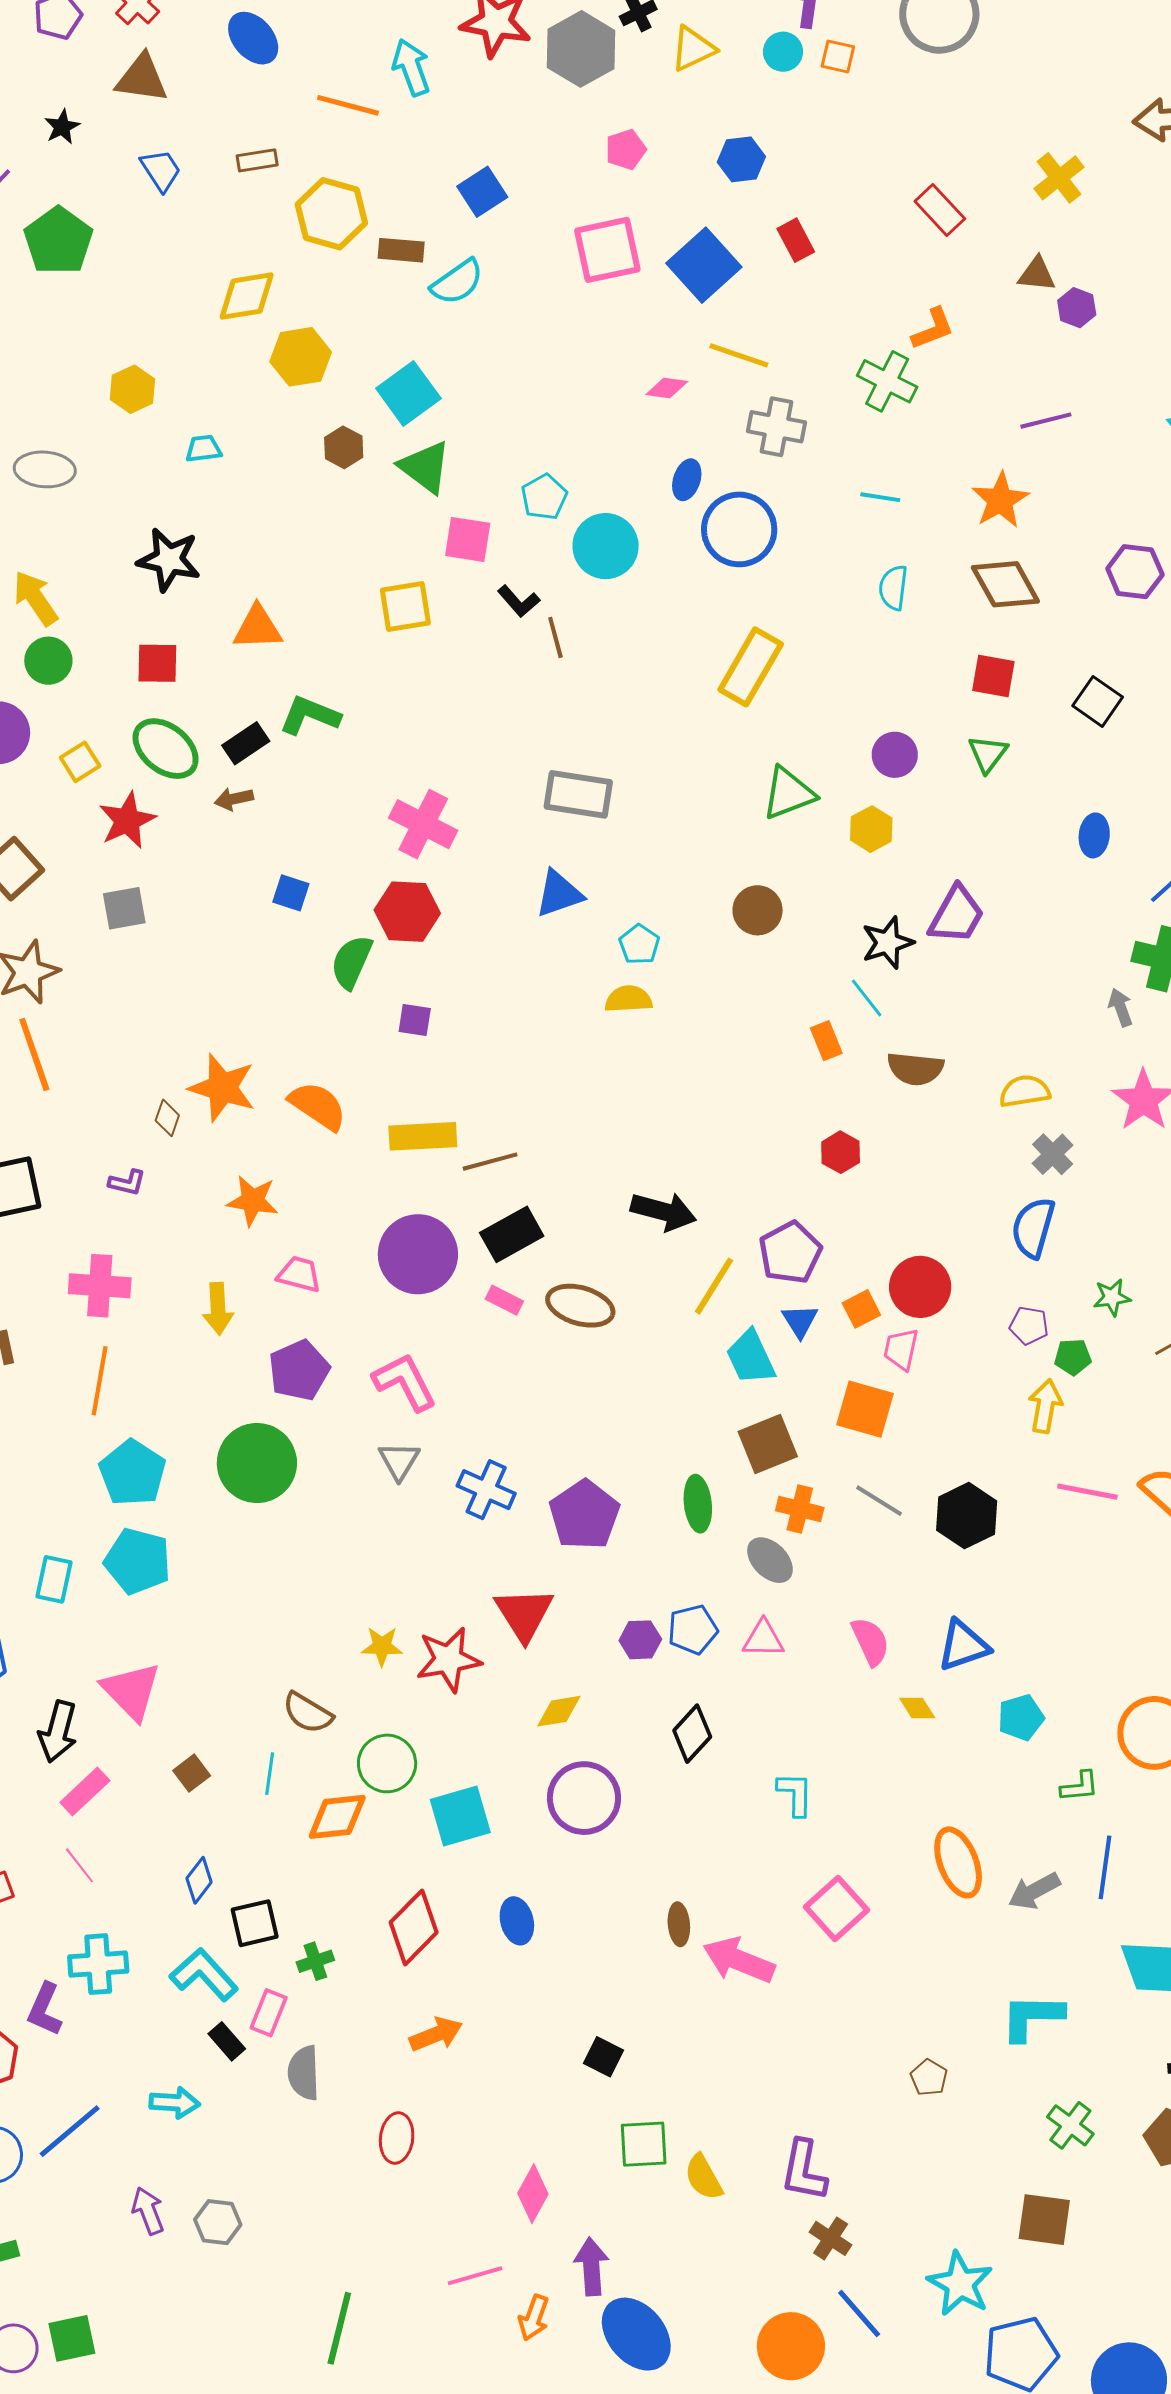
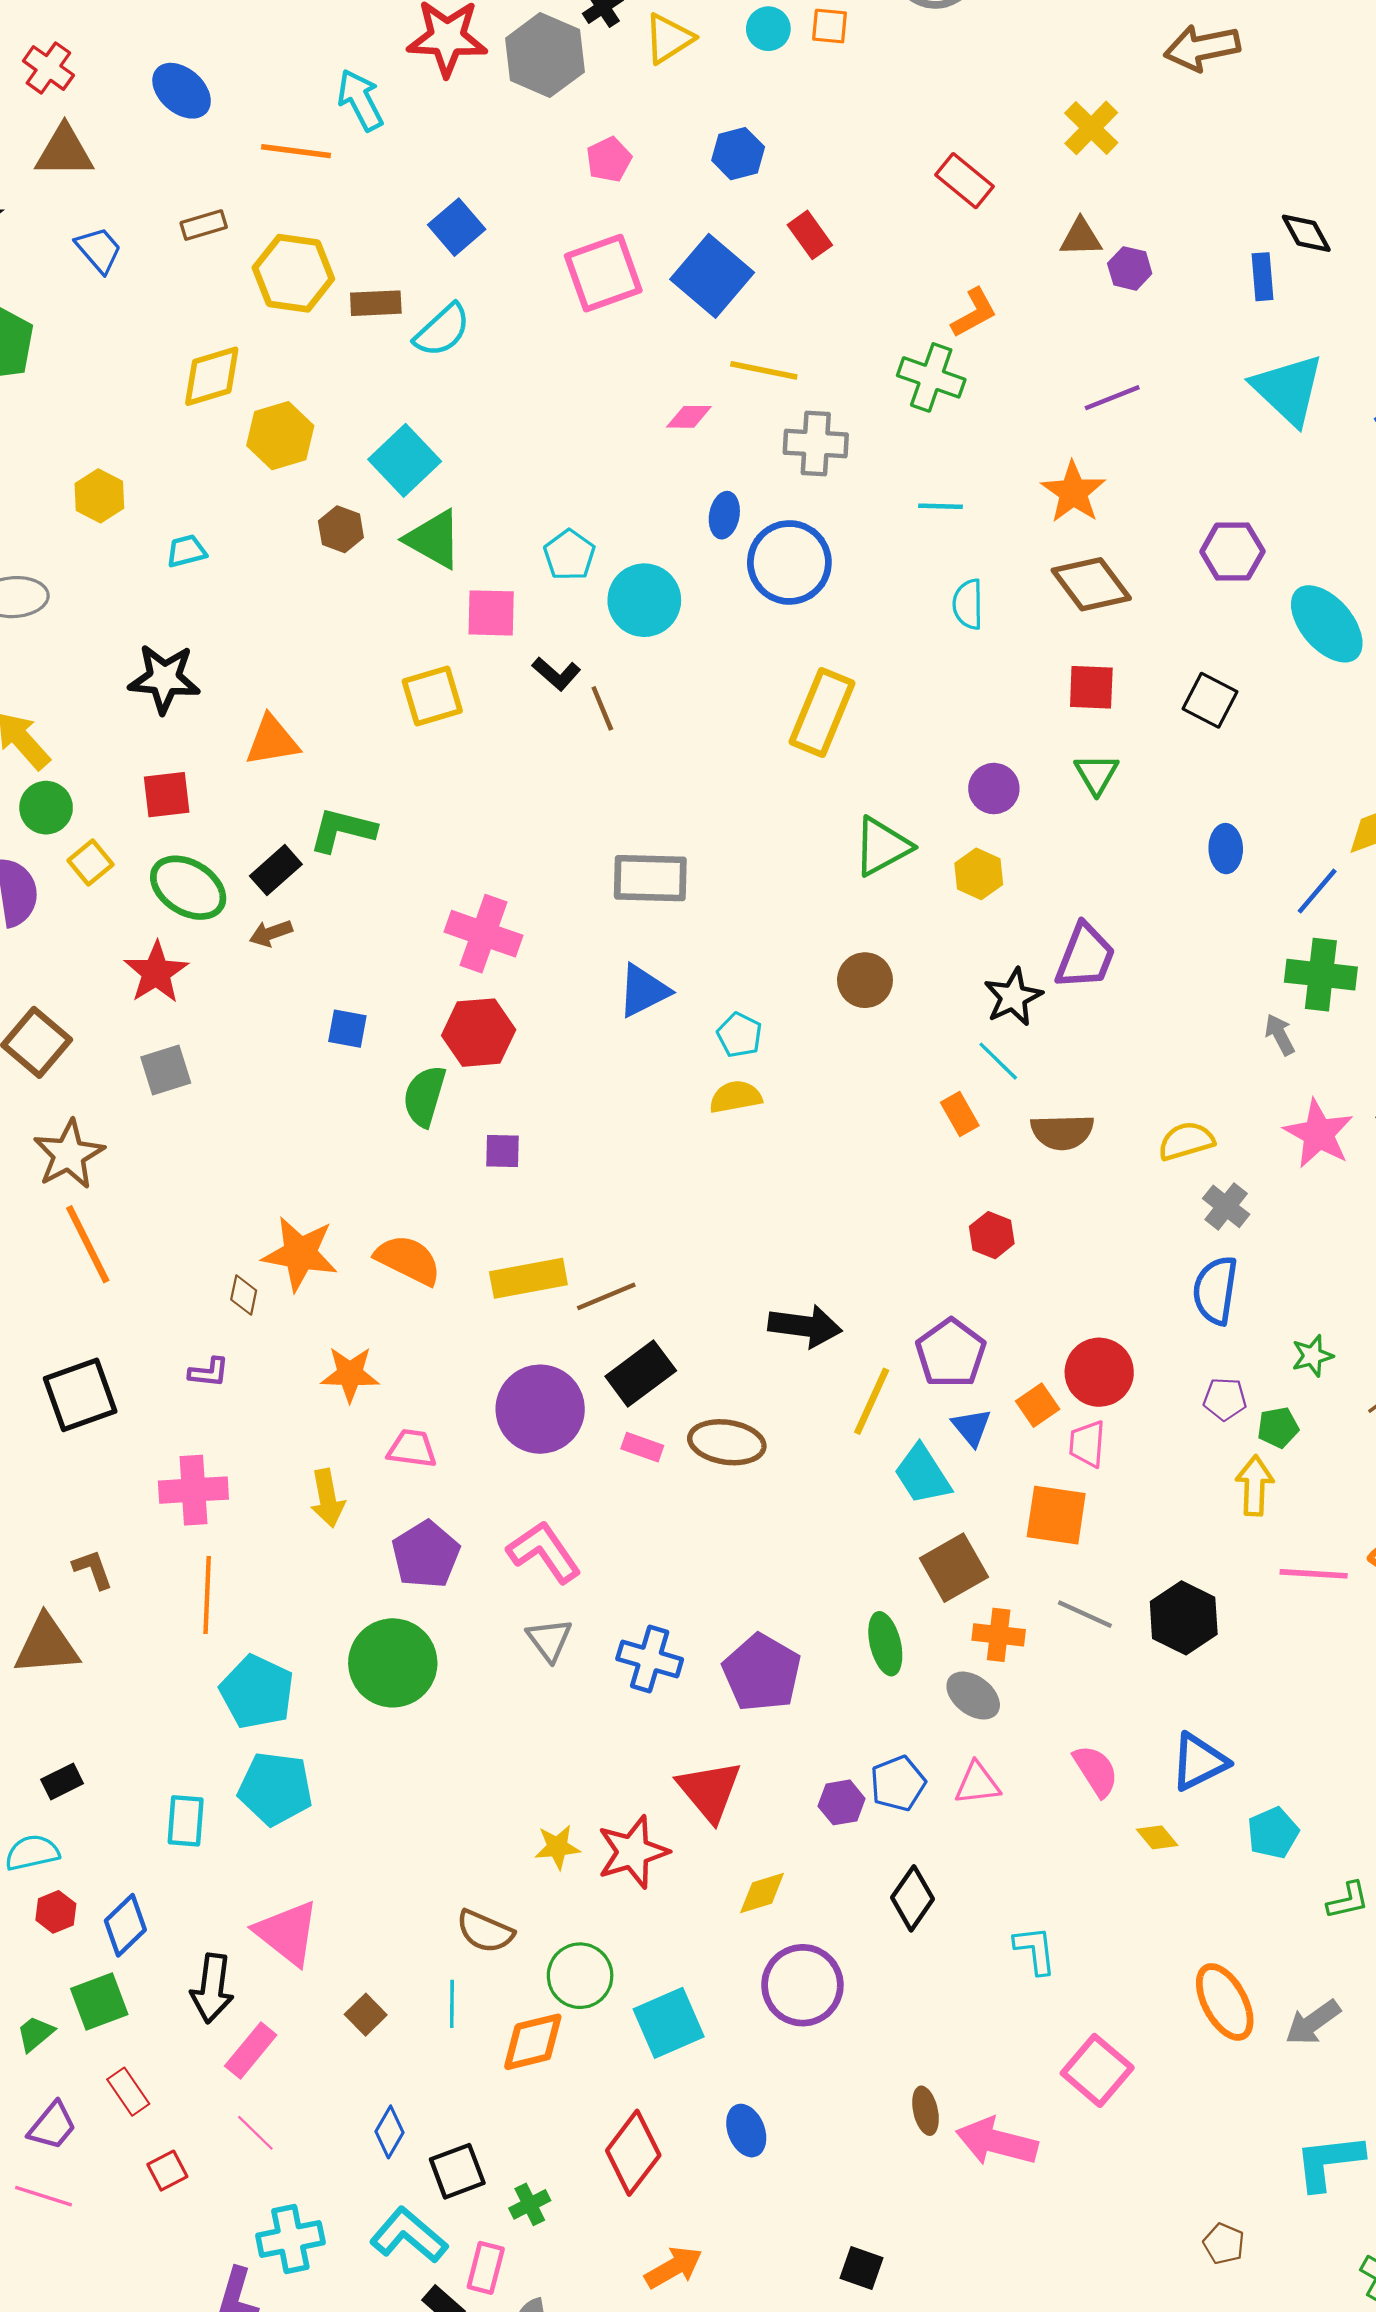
yellow square: (80, 762) -> (91, 863), moved

